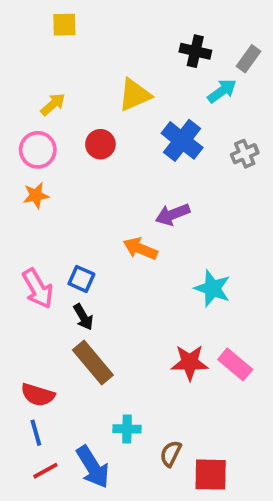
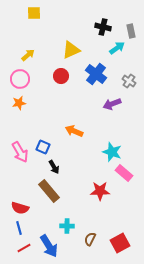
gray rectangle: (249, 59) -> (131, 31), turned -48
red circle: (100, 144) -> (61, 76), moved
gray cross: (245, 154) -> (129, 81), turned -32
purple arrow: (173, 214) -> (112, 104), moved
black arrow: (83, 317) -> (54, 167), moved
pink rectangle: (235, 364) -> (124, 173), moved
red square: (211, 475) -> (120, 243), moved, turned -30

